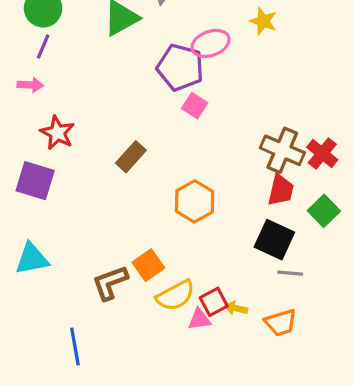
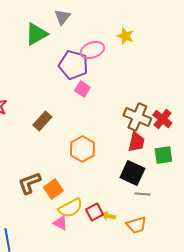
green square: (324, 211) -> (163, 155), turned 36
brown L-shape: (110, 283) -> (29, 183), moved
pink triangle: (199, 319) -> (60, 223), moved, turned 35

